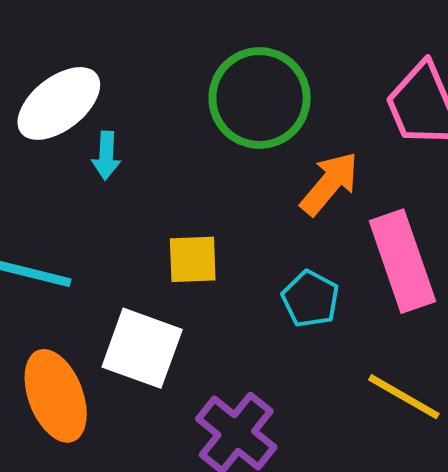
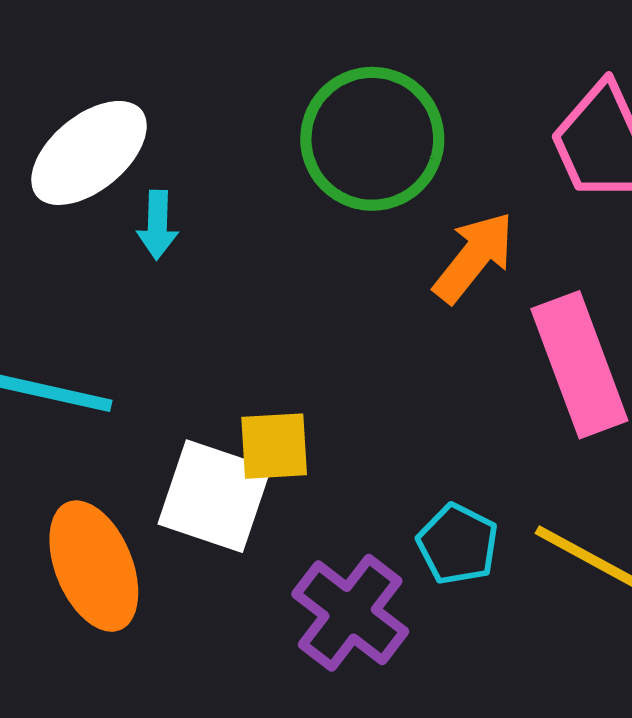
yellow square: (193, 259) -> (274, 446), moved
cyan pentagon: (310, 299) -> (458, 544), moved

